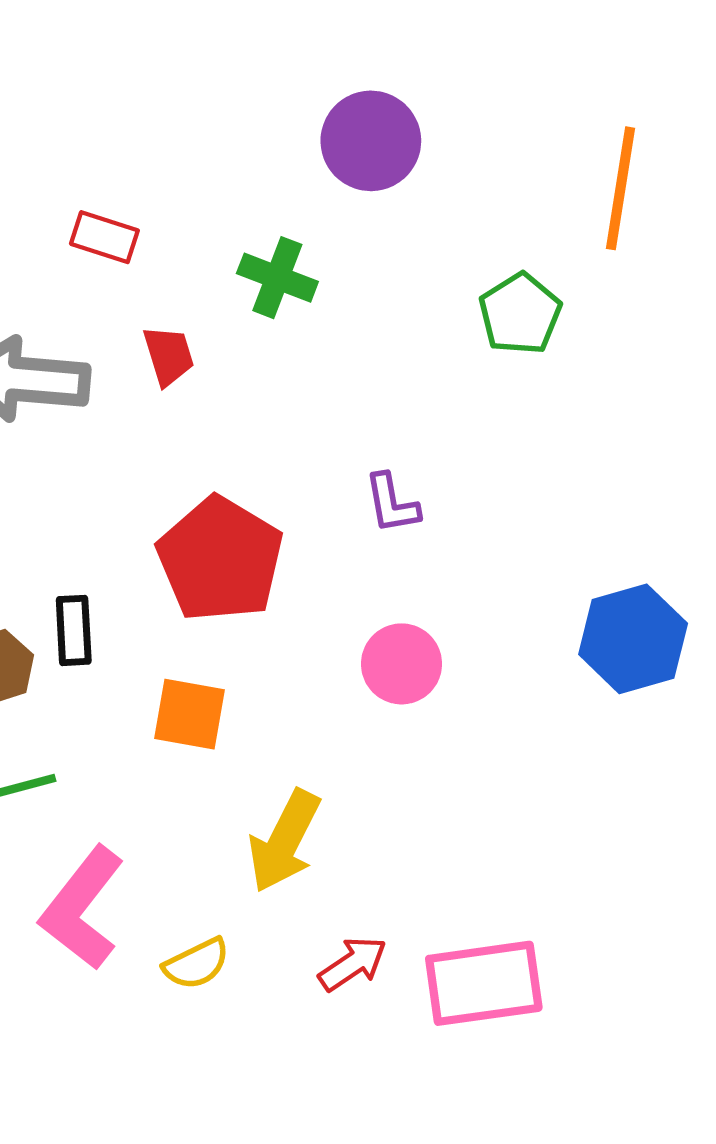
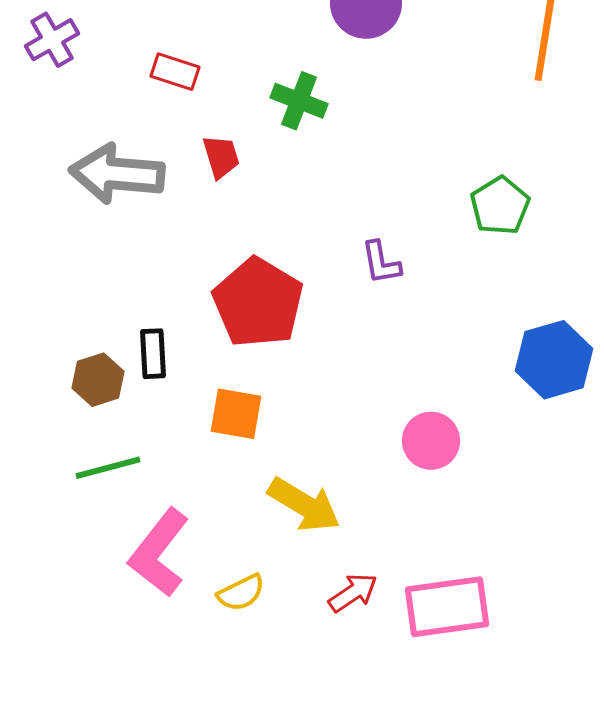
green pentagon: (520, 314) -> (500, 206), moved
pink circle: (402, 664) -> (431, 441), moved
yellow arrow: (284, 841) -> (304, 505), turned -86

